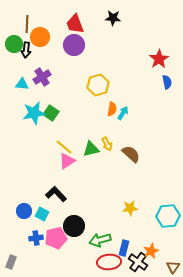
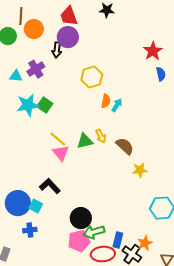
black arrow: (26, 50) -> (57, 50), moved
pink triangle: (67, 161) -> (61, 153), turned -36
yellow star: (130, 208) -> (140, 170), moved
blue circle: (24, 211) -> (18, 203), size x1.6
black circle: (74, 226) -> (81, 218), moved
pink pentagon: (56, 238) -> (79, 241), moved

